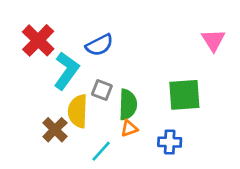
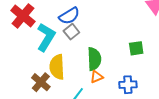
gray square: (102, 90) -> (71, 32), moved, turned 35
green square: (184, 95) -> (136, 48), size x0.6

